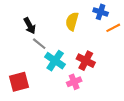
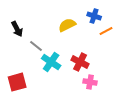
yellow semicircle: (72, 21) -> (67, 25), turned 48
black arrow: (30, 26) -> (17, 29), moved
pink cross: (74, 82) -> (90, 82), moved, turned 32

